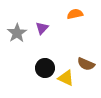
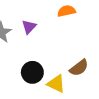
brown semicircle: (86, 64) -> (79, 68), turned -60

